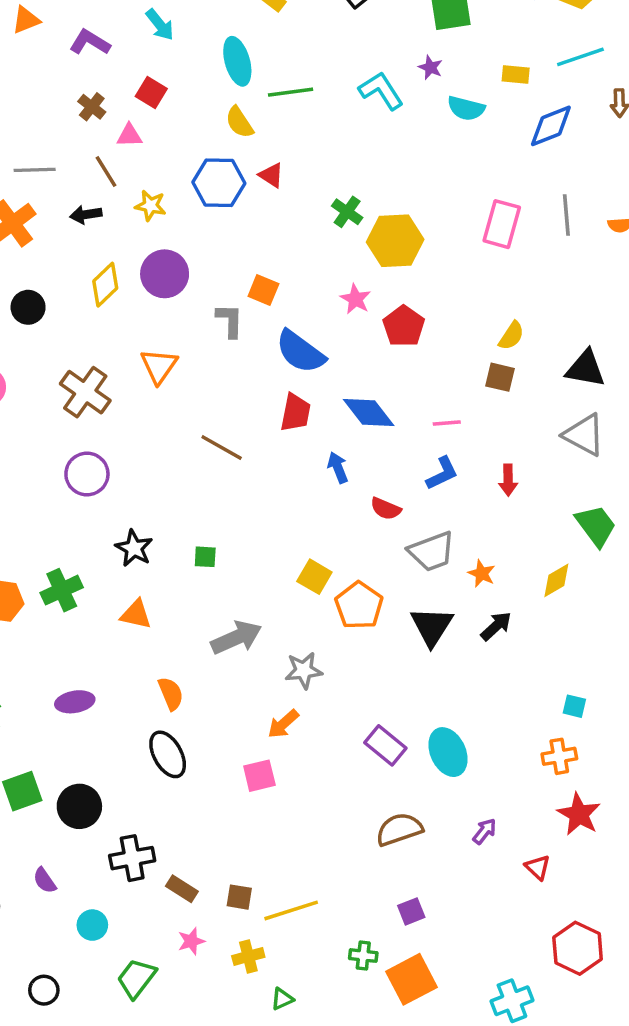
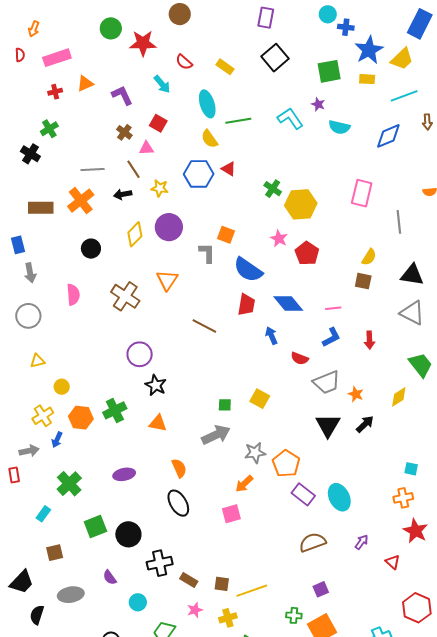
purple L-shape: (90, 42) -> (122, 95), turned 35
yellow rectangle: (516, 75) -> (367, 79), moved
gray line: (566, 215) -> (399, 222), moved
purple circle: (87, 474) -> (140, 354), moved
green square: (205, 557) -> (225, 405), moved
orange pentagon: (359, 606) -> (286, 464), moved

